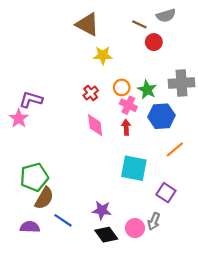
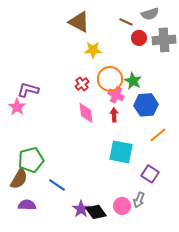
gray cross: (181, 83) -> (164, 40), moved
orange circle: (122, 87) -> (110, 79), size x1.6
brown semicircle: (44, 198) -> (19, 179), moved
purple star: (102, 210) -> (81, 209), moved, turned 30
blue line: (63, 220) -> (57, 185), moved

